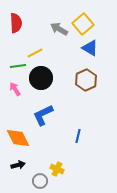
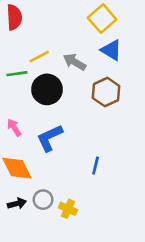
gray arrow: (59, 29) -> (75, 62), moved
pink arrow: (15, 89) -> (14, 127), moved
gray circle: (40, 181) -> (43, 200), moved

